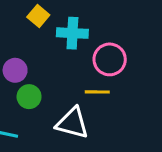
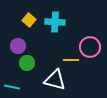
yellow square: (38, 16) -> (29, 20), moved
pink circle: (110, 59) -> (90, 47), moved

